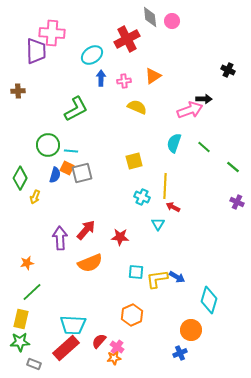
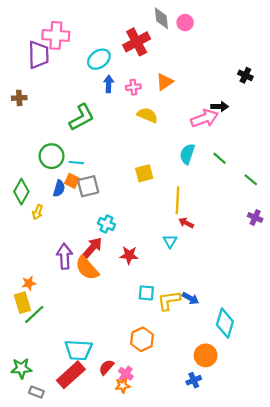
cyan cross: (142, 197) -> (106, 224), moved
orange semicircle: (90, 263) -> (87, 268), moved, turned 70
yellow rectangle: (21, 319) -> (22, 303), moved, turned -30

